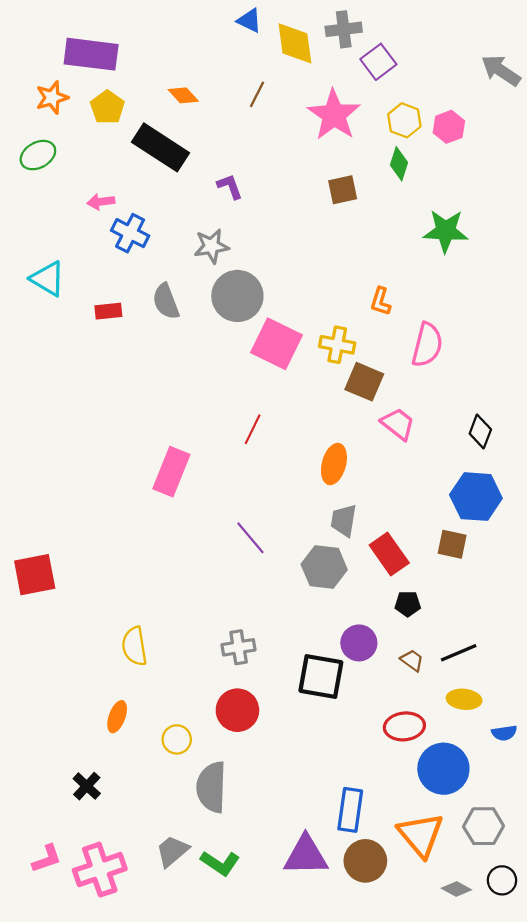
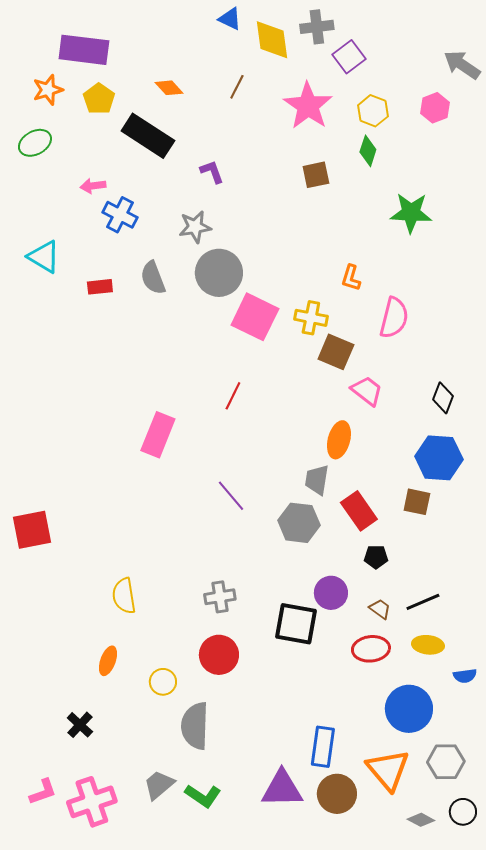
pink hexagon: (449, 127) -> (435, 108), moved
orange ellipse: (334, 464) -> (339, 440), moved
red ellipse: (404, 726) -> (371, 649), moved

